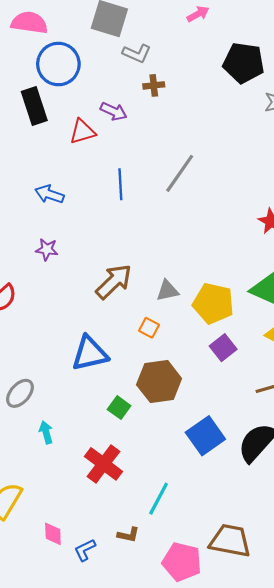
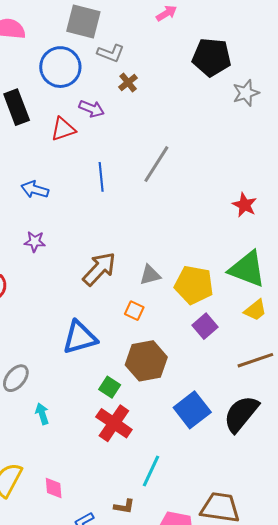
blue circle: (58, 64) -> (60, 67), moved
brown cross: (154, 85) -> (128, 82), turned -30
red cross: (103, 464) -> (114, 423), moved
pink diamond: (53, 534) -> (54, 488), moved

